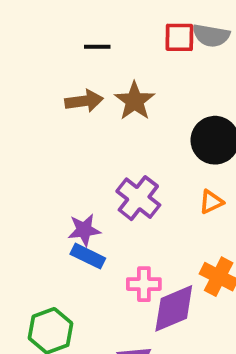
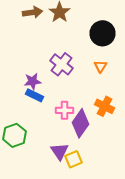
orange triangle: (211, 202) -> (100, 66), turned -32
purple diamond: (174, 308) -> (80, 123), turned -32

